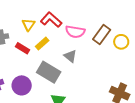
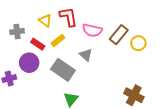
red L-shape: (51, 20) -> (68, 17), turned 35
yellow triangle: (28, 25) -> (45, 21), turned -32
purple circle: (22, 85) -> (29, 63), moved

